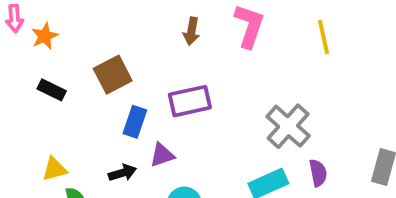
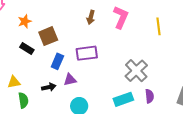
orange star: (45, 36) -> (25, 21), moved
black rectangle: (52, 90) -> (27, 48), moved

